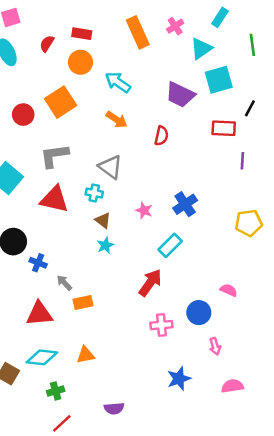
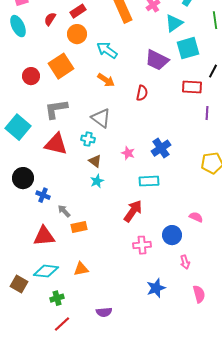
red rectangle: (82, 34) -> (78, 11), turned -42
cyan rectangle: (170, 245) -> (149, 181), turned 42
pink semicircle: (232, 386) -> (199, 294), turned 84

